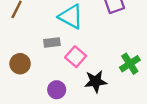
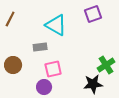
pink square: (76, 57) -> (53, 69), moved, turned 36
black star: (96, 81) -> (93, 84), moved

